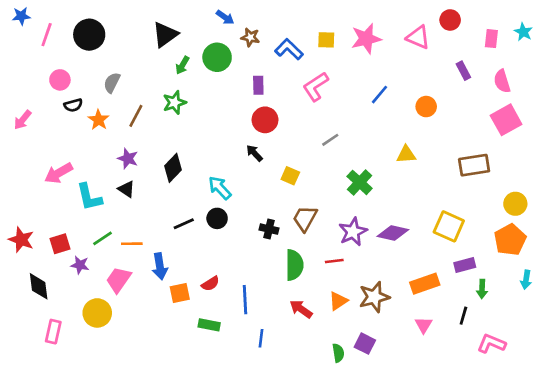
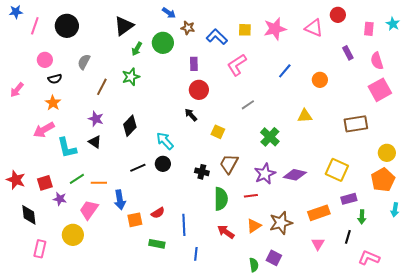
orange star: (99, 120) -> (53, 103), moved

